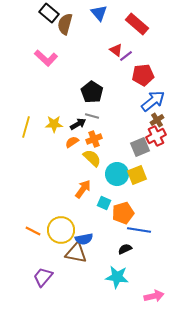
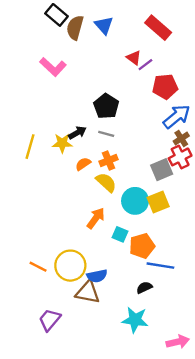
blue triangle: (99, 13) -> (104, 25), moved
black arrow: (78, 124) -> (77, 133), moved

